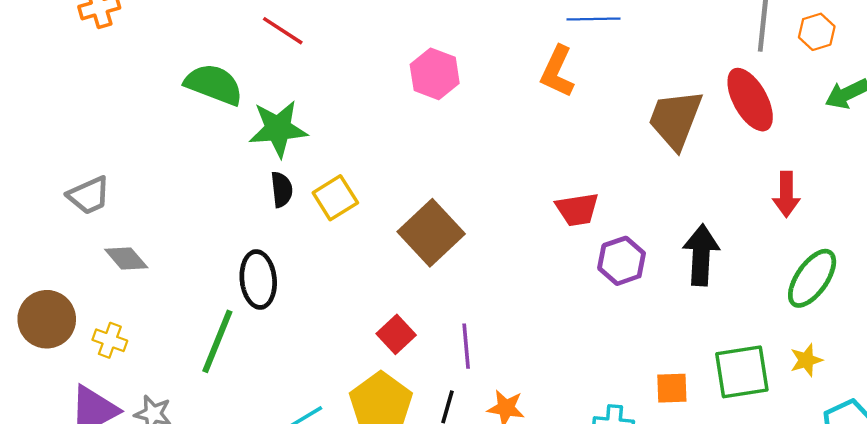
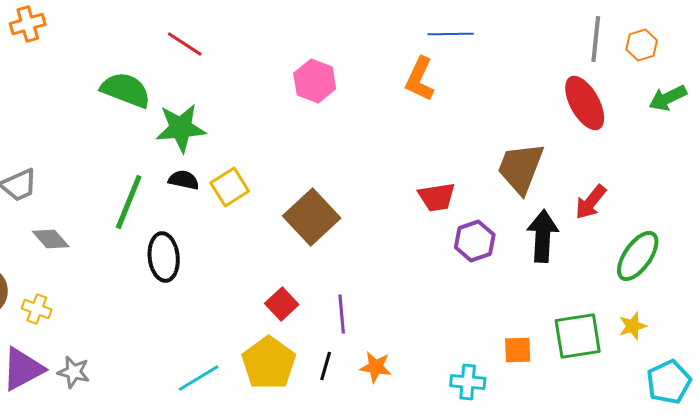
brown trapezoid: (675, 119) -> (521, 168), moved
black semicircle: (282, 190) -> (184, 180), turned -72
red arrow: (786, 194) -> (591, 202), moved, turned 39
green line: (217, 341) -> (129, 202), moved

